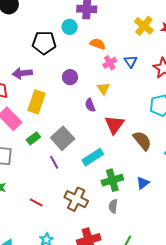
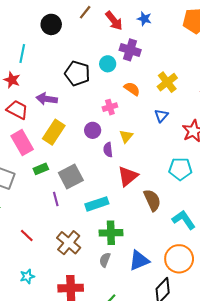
yellow cross: (144, 26) -> (167, 82), moved
pink cross: (110, 63) -> (110, 107), moved
purple circle: (70, 77) -> (93, 130), moved
blue triangle: (143, 183) -> (139, 260), moved, size x1.5

